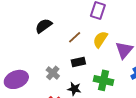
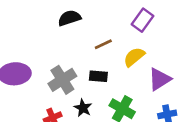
gray cross: (53, 73) -> (62, 80), size x1.5

